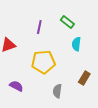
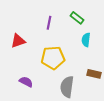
brown rectangle: (84, 78) -> (94, 74), turned 72
gray semicircle: (57, 91) -> (67, 87), size x1.5

